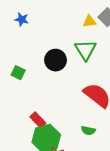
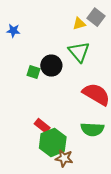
green square: (18, 73) -> (34, 72), moved
green semicircle: (88, 130) -> (92, 129), size x1.6

